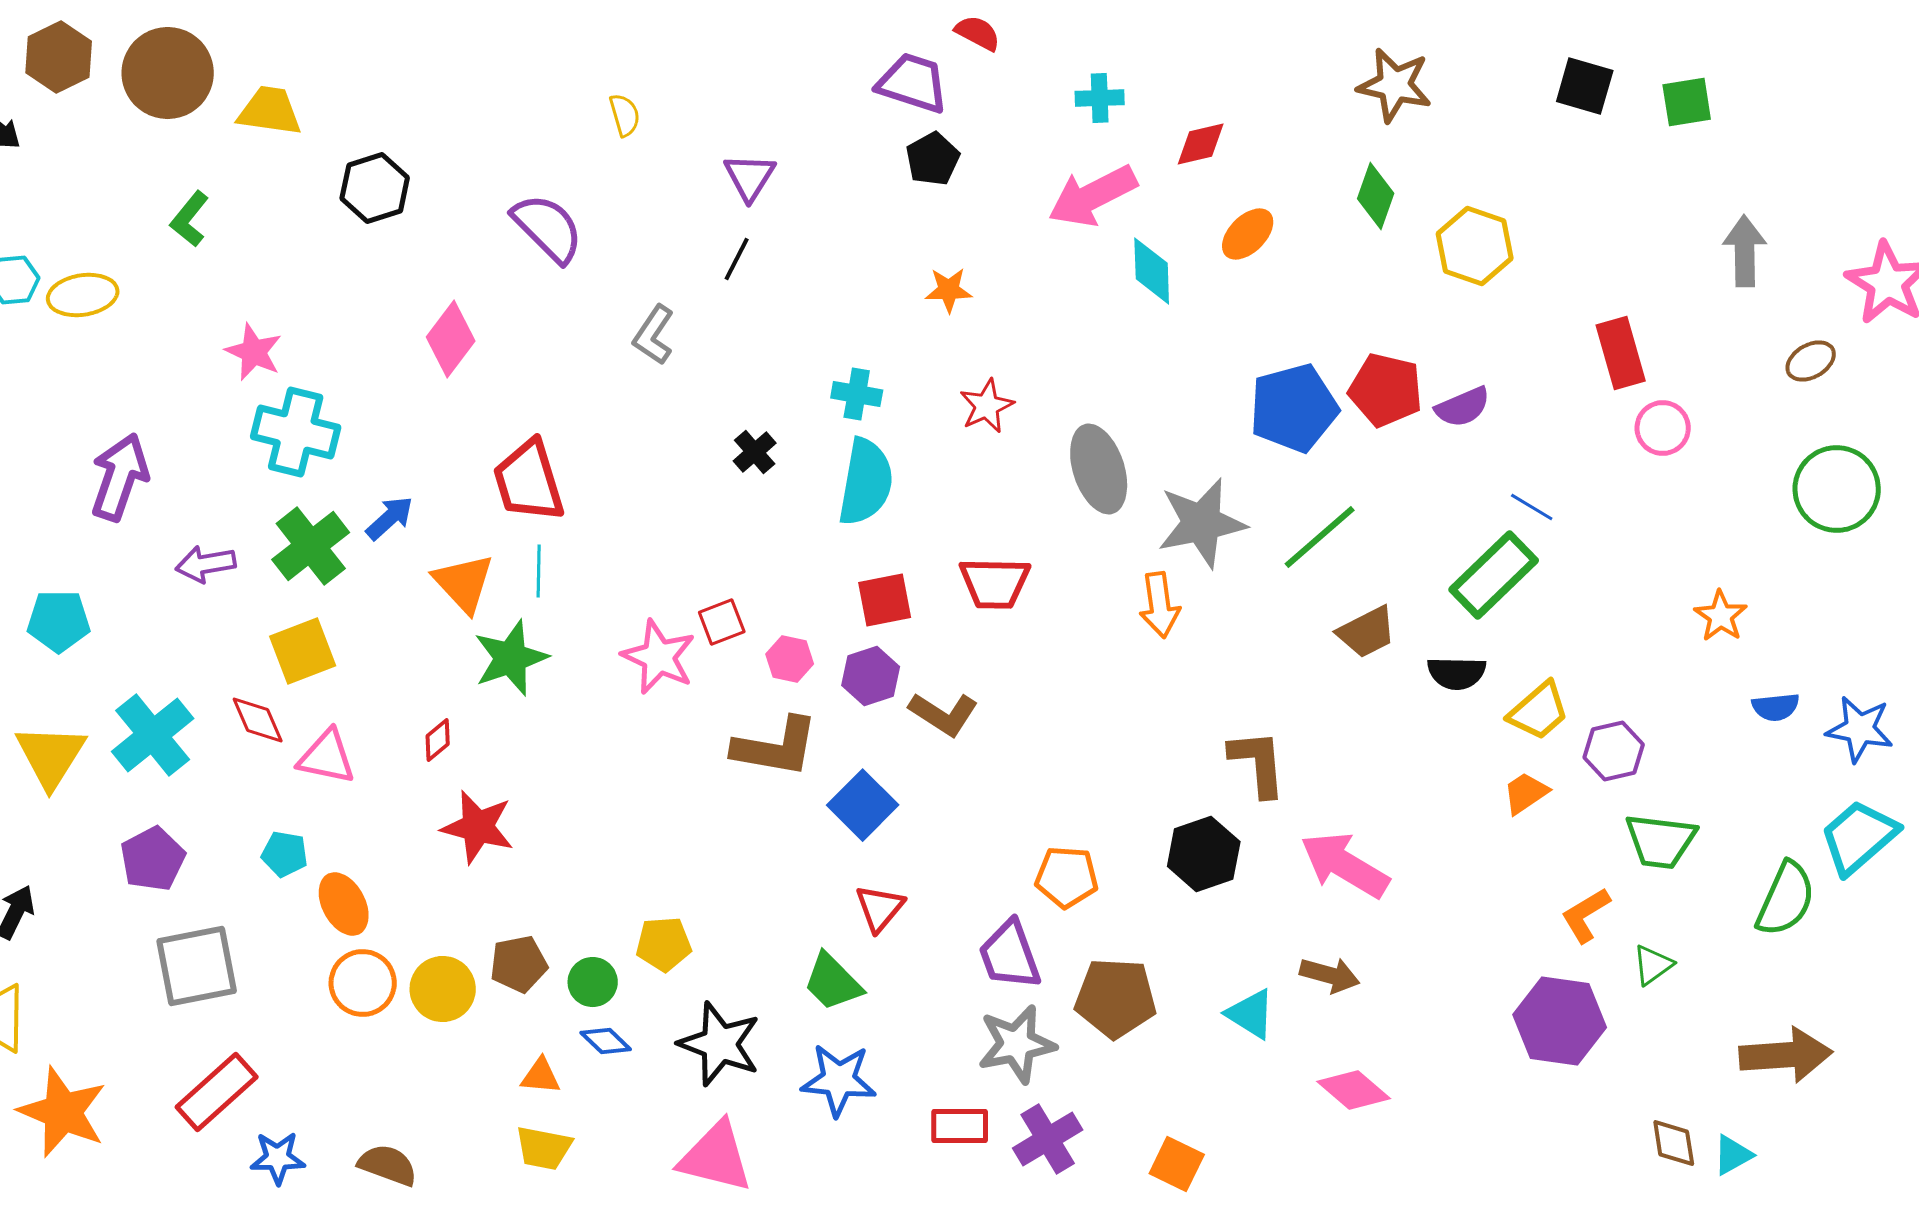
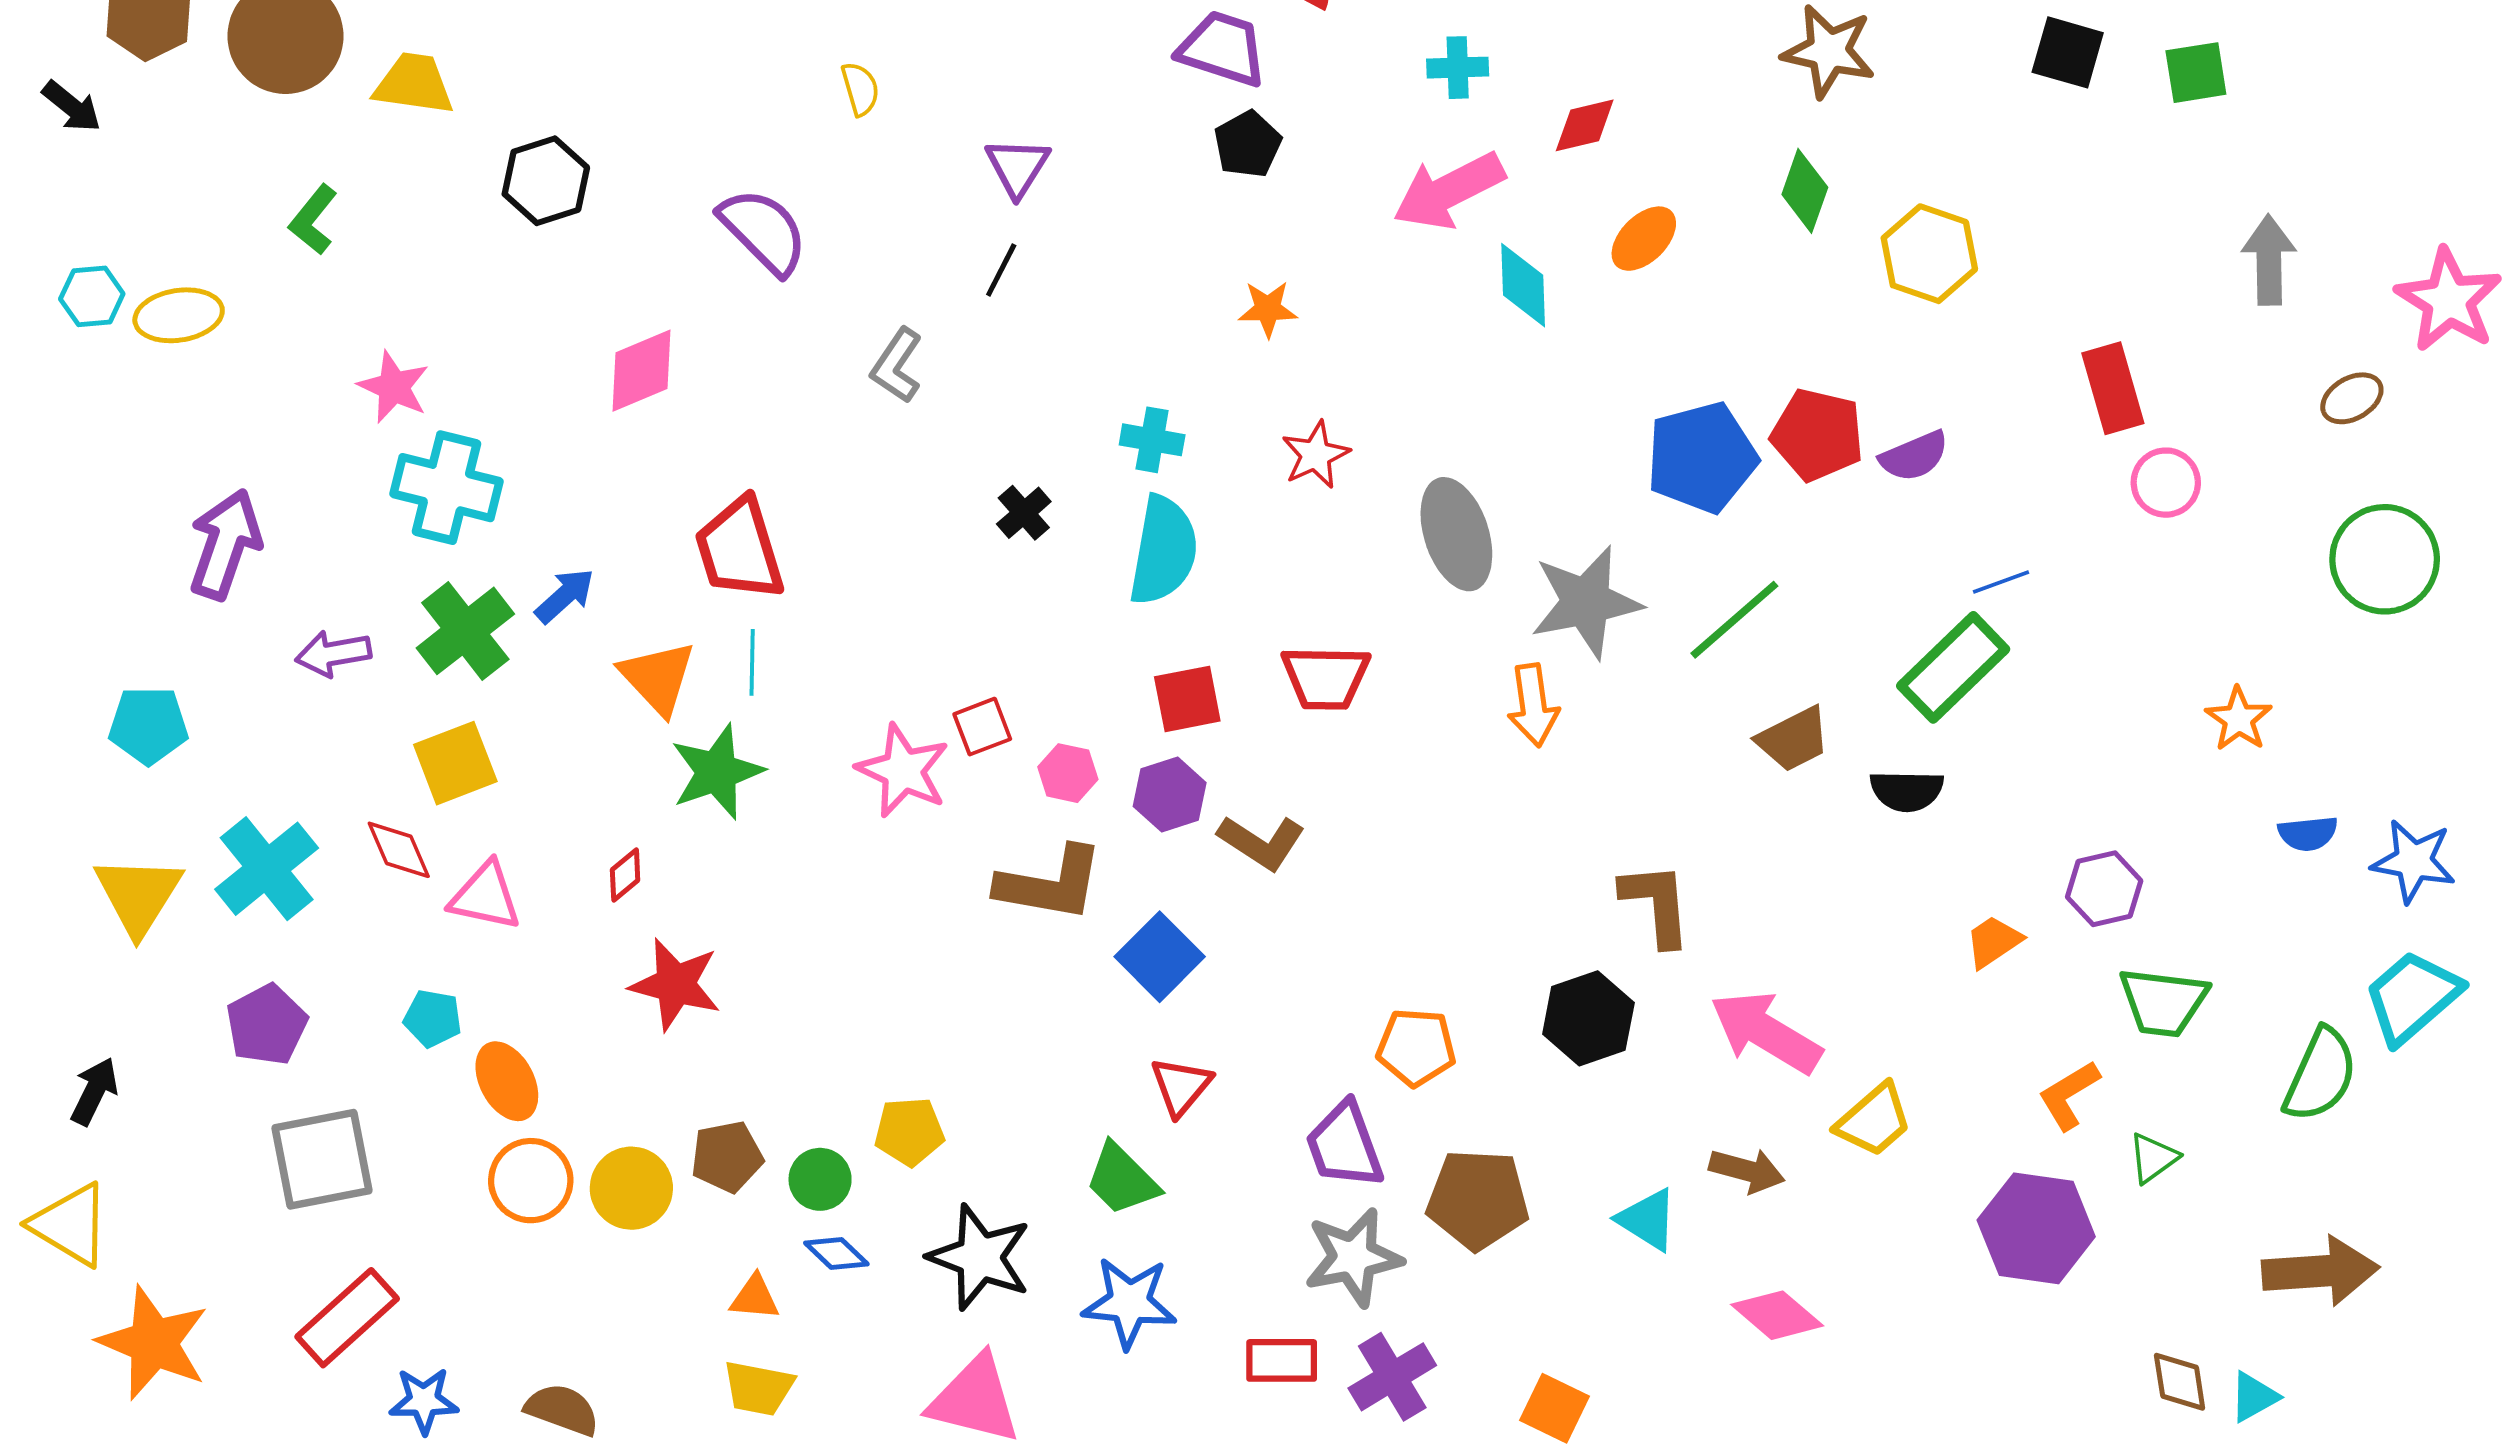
pink diamond: (451, 339) -> (641, 371), turned 30
blue line: (1532, 507) -> (2001, 582), turned -51
yellow trapezoid: (1539, 711) -> (1874, 1120), moved

